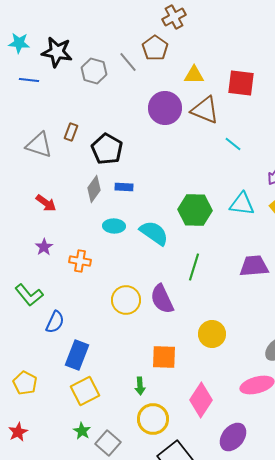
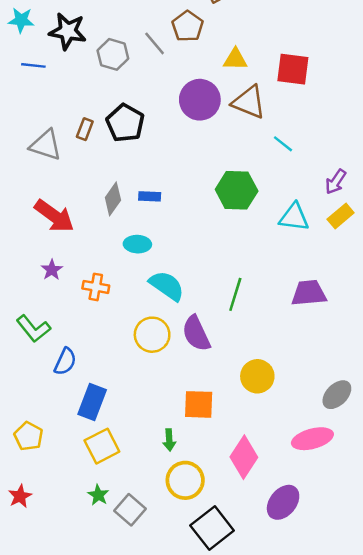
black pentagon: (107, 149) -> (125, 123), moved
red arrow: (46, 203) -> (54, 216), size x1.6
green hexagon: (195, 210) -> (237, 190), moved
cyan semicircle: (154, 233) -> (167, 286), moved

